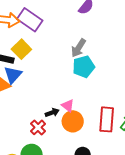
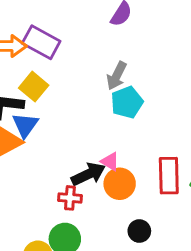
black arrow: (52, 113) -> (88, 174), size x1.6
red cross: (38, 127) -> (70, 198), turned -35

